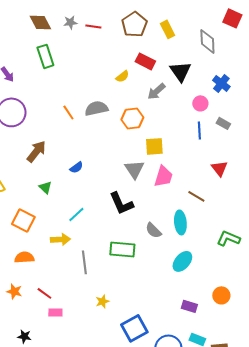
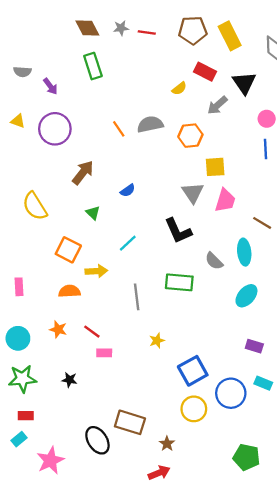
brown pentagon: (134, 24) -> (193, 30), turned 30
yellow rectangle: (167, 29) -> (230, 36), size x1.4
yellow arrow: (60, 239) -> (96, 271), moved

